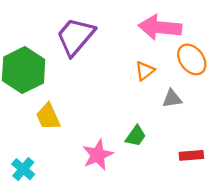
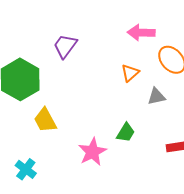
pink arrow: (160, 27) -> (141, 33), size x0.7
purple trapezoid: (75, 36) -> (65, 46), size x0.7

